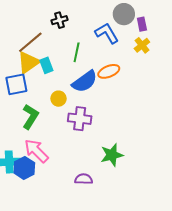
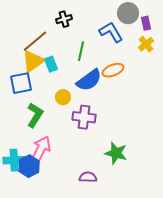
pink arrow: (36, 151) -> (41, 149), turned 72
green star: (112, 155) -> (116, 153), turned 30

